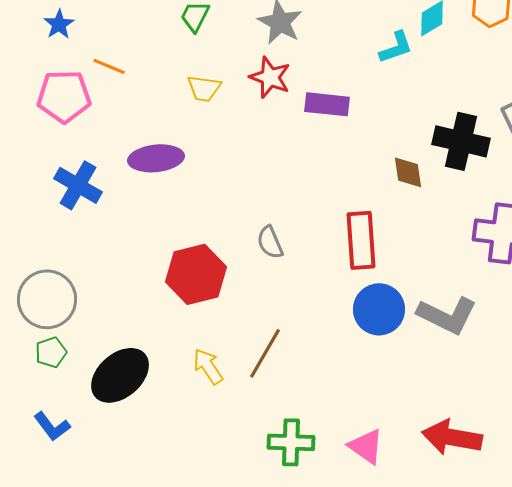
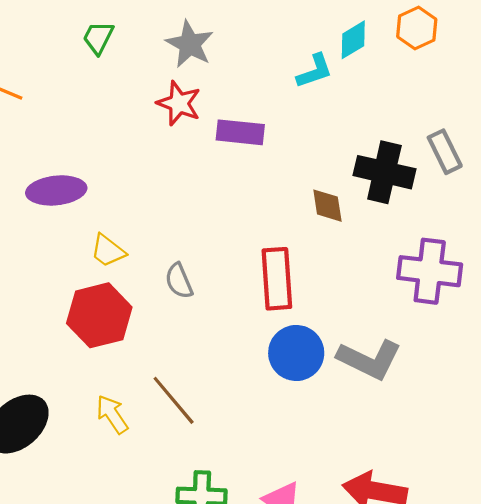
yellow trapezoid: (204, 88) -> (108, 251), moved, turned 30
brown line: (265, 353) -> (174, 400), turned -70

